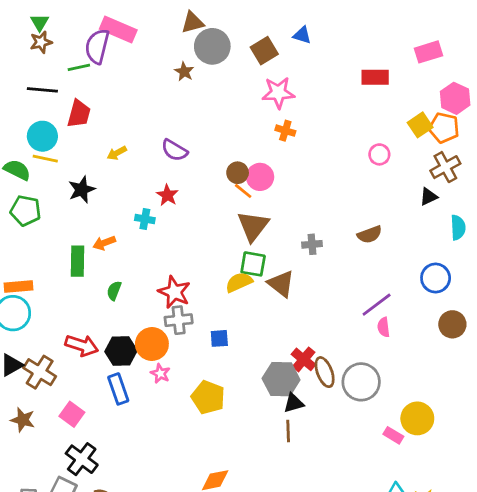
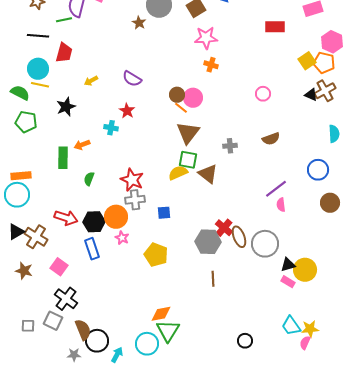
pink circle: (379, 154) -> (263, 94), moved
black triangle: (429, 197) -> (311, 95), moved, turned 48
black triangle: (294, 403) -> (288, 265), moved

